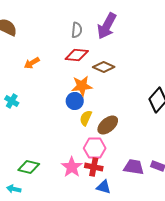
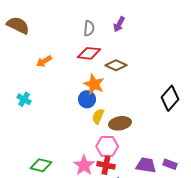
purple arrow: (107, 26) -> (119, 24), size x0.6
orange star: (82, 86) -> (94, 84), turned 30
brown ellipse: (108, 125) -> (120, 123), turned 30

